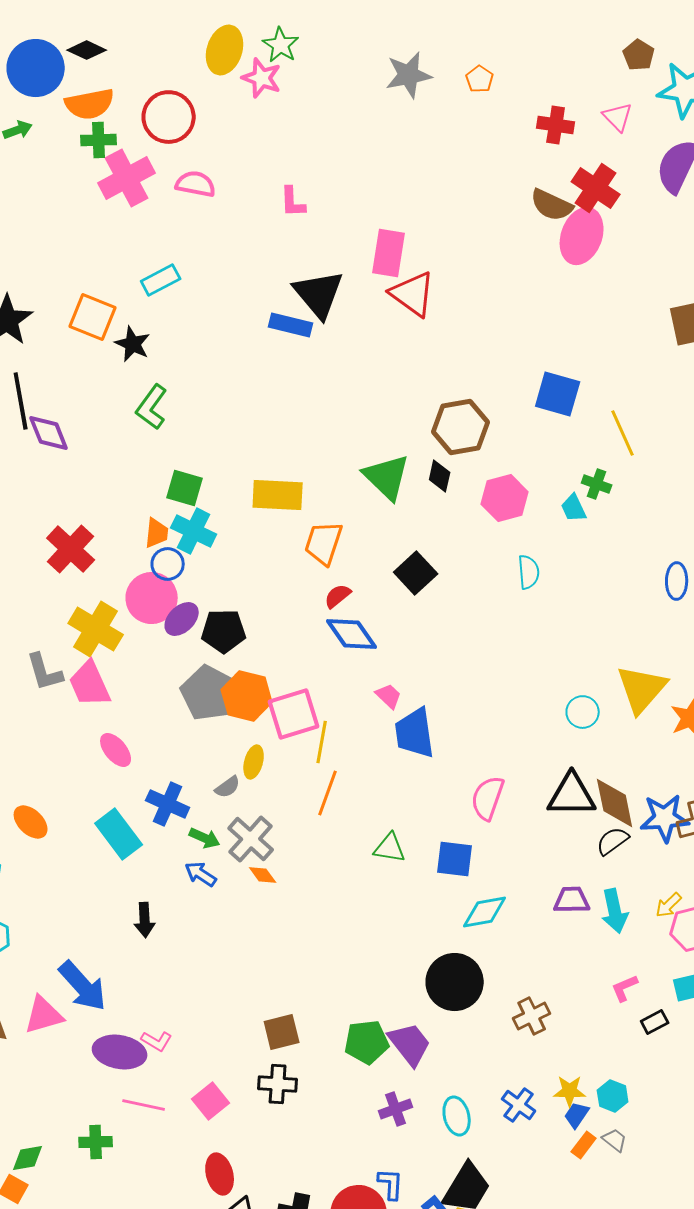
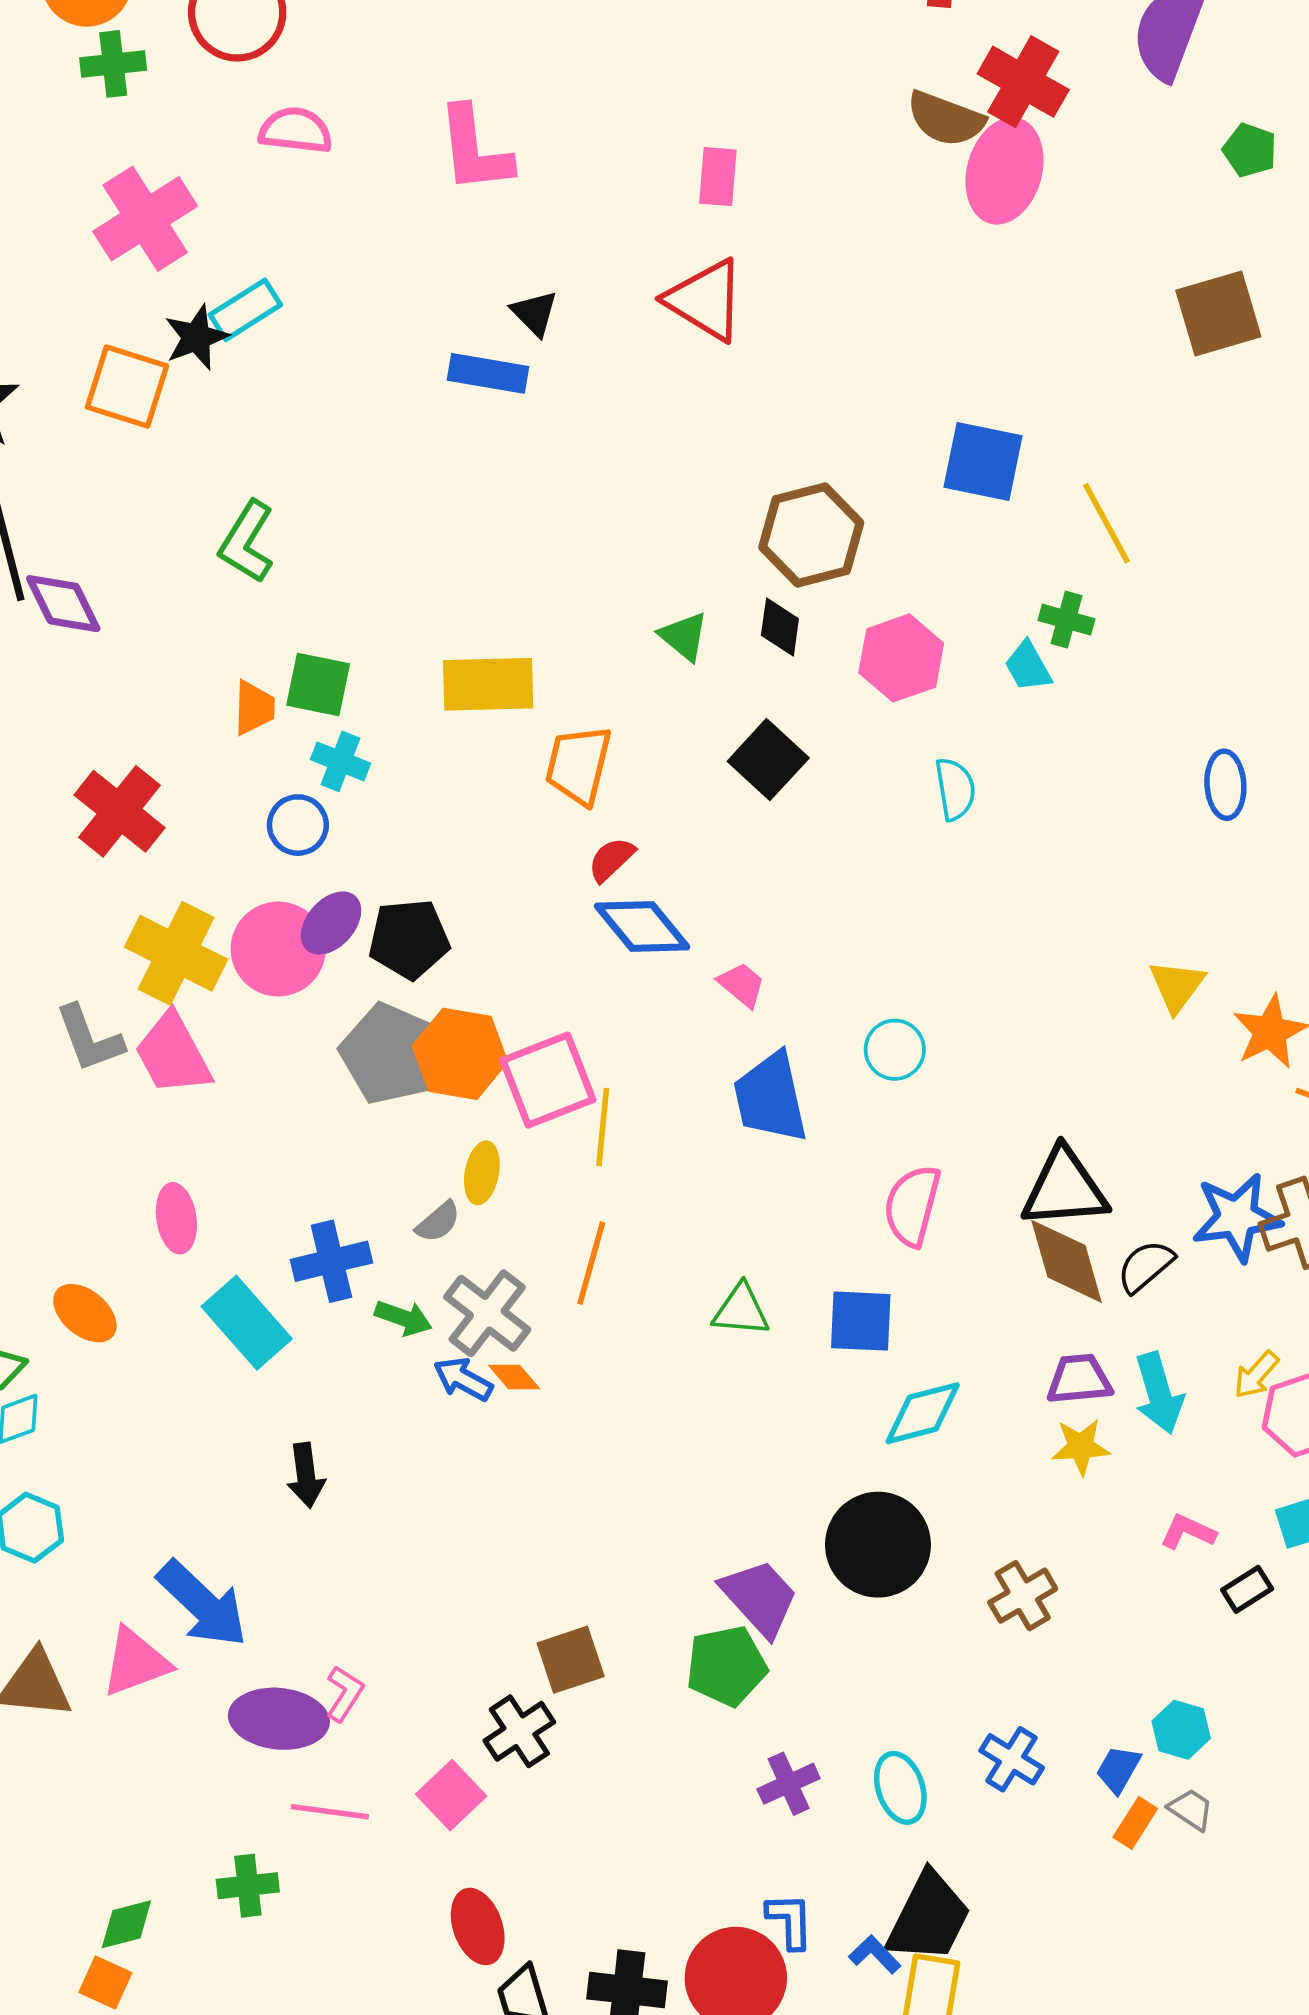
pink cross: (127, 178) -> (145, 219), moved
pink L-shape: (293, 202) -> (474, 150), size x1.6
pink rectangle: (389, 253) -> (718, 177), moved, size x0.7
black triangle: (319, 294) -> (535, 313), size x0.5
black star: (133, 344) -> (196, 337), moved, turned 30
green triangle: (387, 477) -> (684, 636), size x0.6
cyan cross: (194, 531) -> (341, 761), size x0.7
orange trapezoid: (157, 533) -> (254, 708), moved
black square: (416, 573) -> (768, 760), moved
pink circle: (152, 598) -> (278, 949), moved
yellow triangle: (642, 689) -> (1177, 986), size x0.6
pink trapezoid: (389, 696) -> (742, 985), moved
cyan circle: (583, 712) -> (895, 1050), moved
pink ellipse: (116, 750) -> (176, 1218), moved, turned 36
orange line: (328, 793) -> (591, 1263), moved
brown diamond: (615, 803) -> (1066, 1261), moved
blue cross: (168, 804) -> (331, 1261), turned -33
blue arrow: (201, 874) -> (463, 1379), moved
pink L-shape: (625, 988) -> (1188, 1532), turned 52
pink L-shape: (157, 1041) -> (345, 1694), turned -84
purple trapezoid: (410, 1044) -> (760, 1598), moved
black cross: (278, 1084) -> (519, 1731), moved, turned -33
yellow star: (570, 1091) -> (1081, 1447), moved

